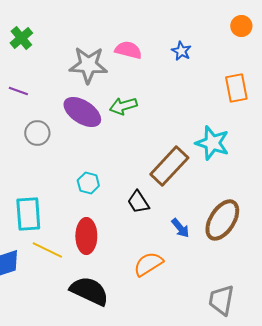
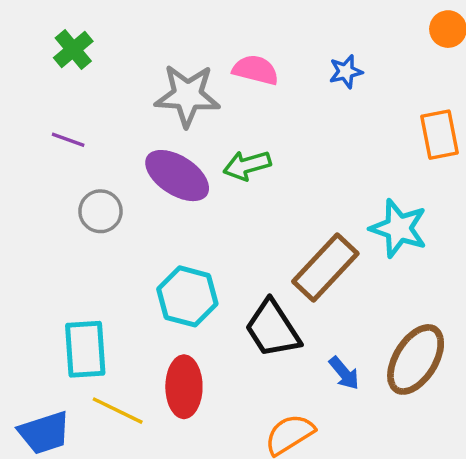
blue star: (181, 51) -> (346, 72), turned 30
cyan hexagon: (88, 183) -> (187, 296), size x1.6
black trapezoid: (138, 202) -> (273, 329), size x1.5

